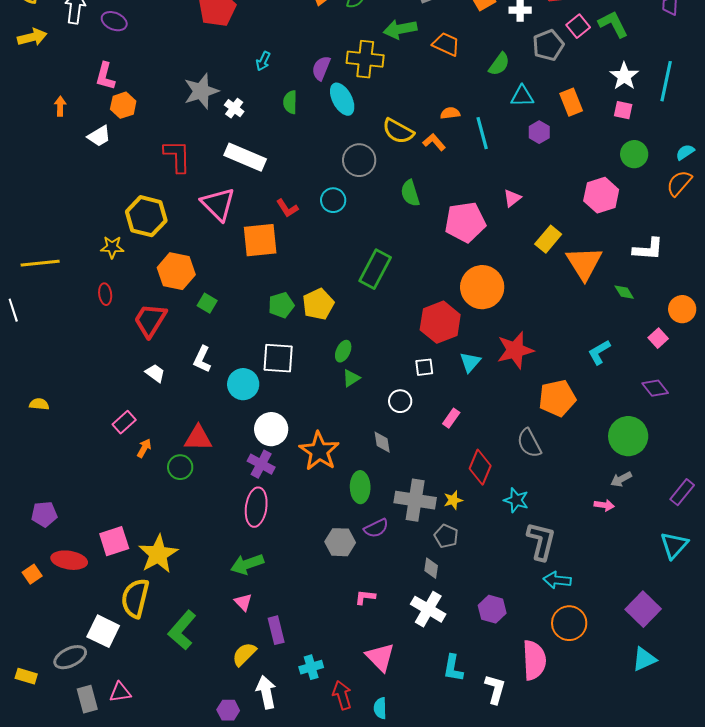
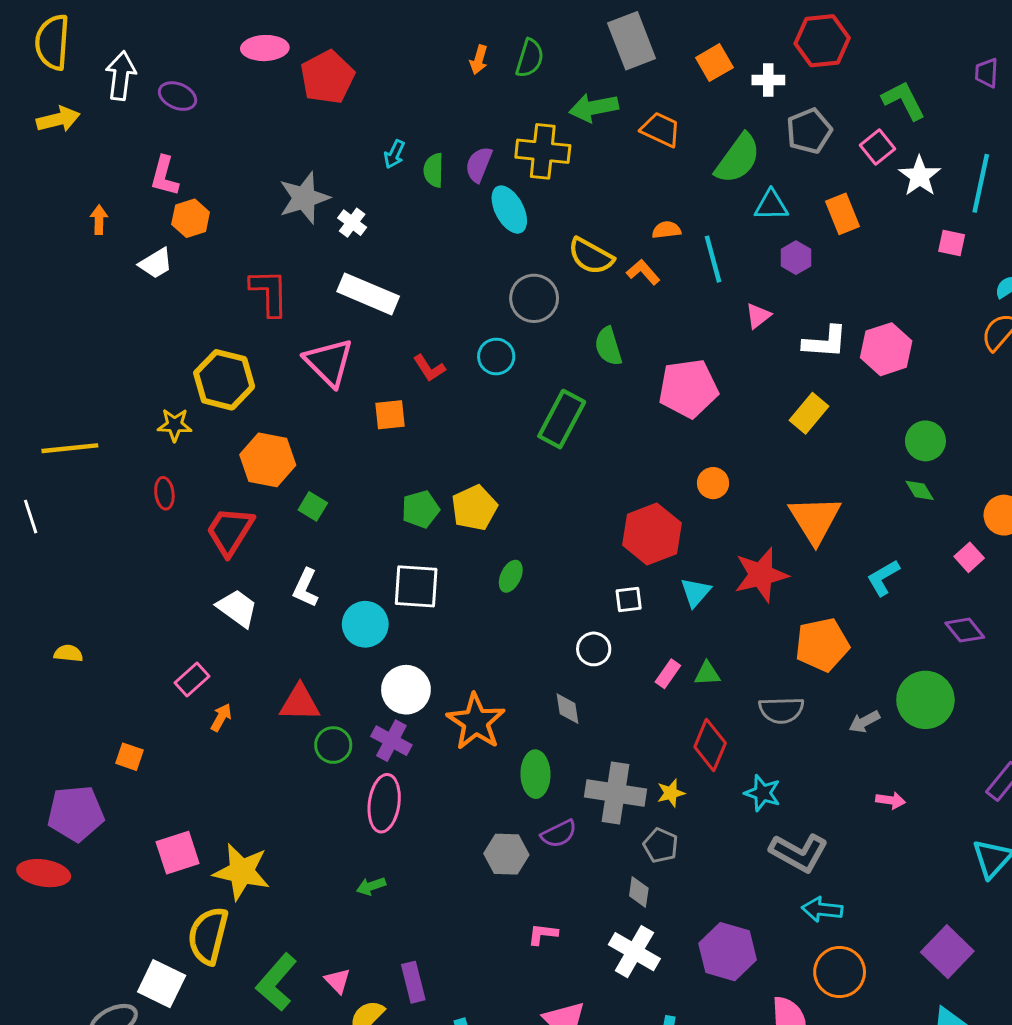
pink square: (578, 26) -> (877, 147), moved
green semicircle: (499, 64) -> (738, 159), size x1.5
green semicircle: (290, 102) -> (434, 170), moved
pink square: (623, 110) -> (952, 243), moved
green circle: (634, 154) -> (925, 441), moved
pink triangle: (512, 198) -> (758, 316), moved
orange square: (260, 240) -> (390, 415), size x0.6
white L-shape: (648, 249) -> (825, 342), moved
orange triangle: (584, 263) -> (815, 519), moved
green rectangle: (375, 269) -> (562, 419), moved
orange circle: (482, 287) -> (713, 483), size x0.5
white trapezoid: (155, 373) -> (237, 608), size x1.4
green triangle: (351, 378) -> (707, 674), moved, turned 30
gray semicircle: (529, 443) -> (781, 710), turned -64
green circle: (180, 467) -> (333, 745), moved
gray arrow: (621, 479) -> (864, 722), moved
purple pentagon: (44, 514) -> (76, 813), size x1.5
gray L-shape: (541, 541) -> (799, 853), turned 105
yellow star: (158, 554) -> (242, 872), turned -30
red ellipse: (69, 560) -> (44, 873), moved
green arrow: (247, 564) -> (371, 886), size x0.6
orange square: (32, 574) -> (130, 757), moved, turned -36
pink triangle: (243, 602) -> (338, 981), moved
purple hexagon: (492, 609) -> (728, 952), size x1.4

